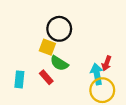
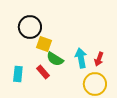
black circle: (59, 29) -> (30, 27), moved
cyan arrow: (97, 74) -> (81, 58), moved

